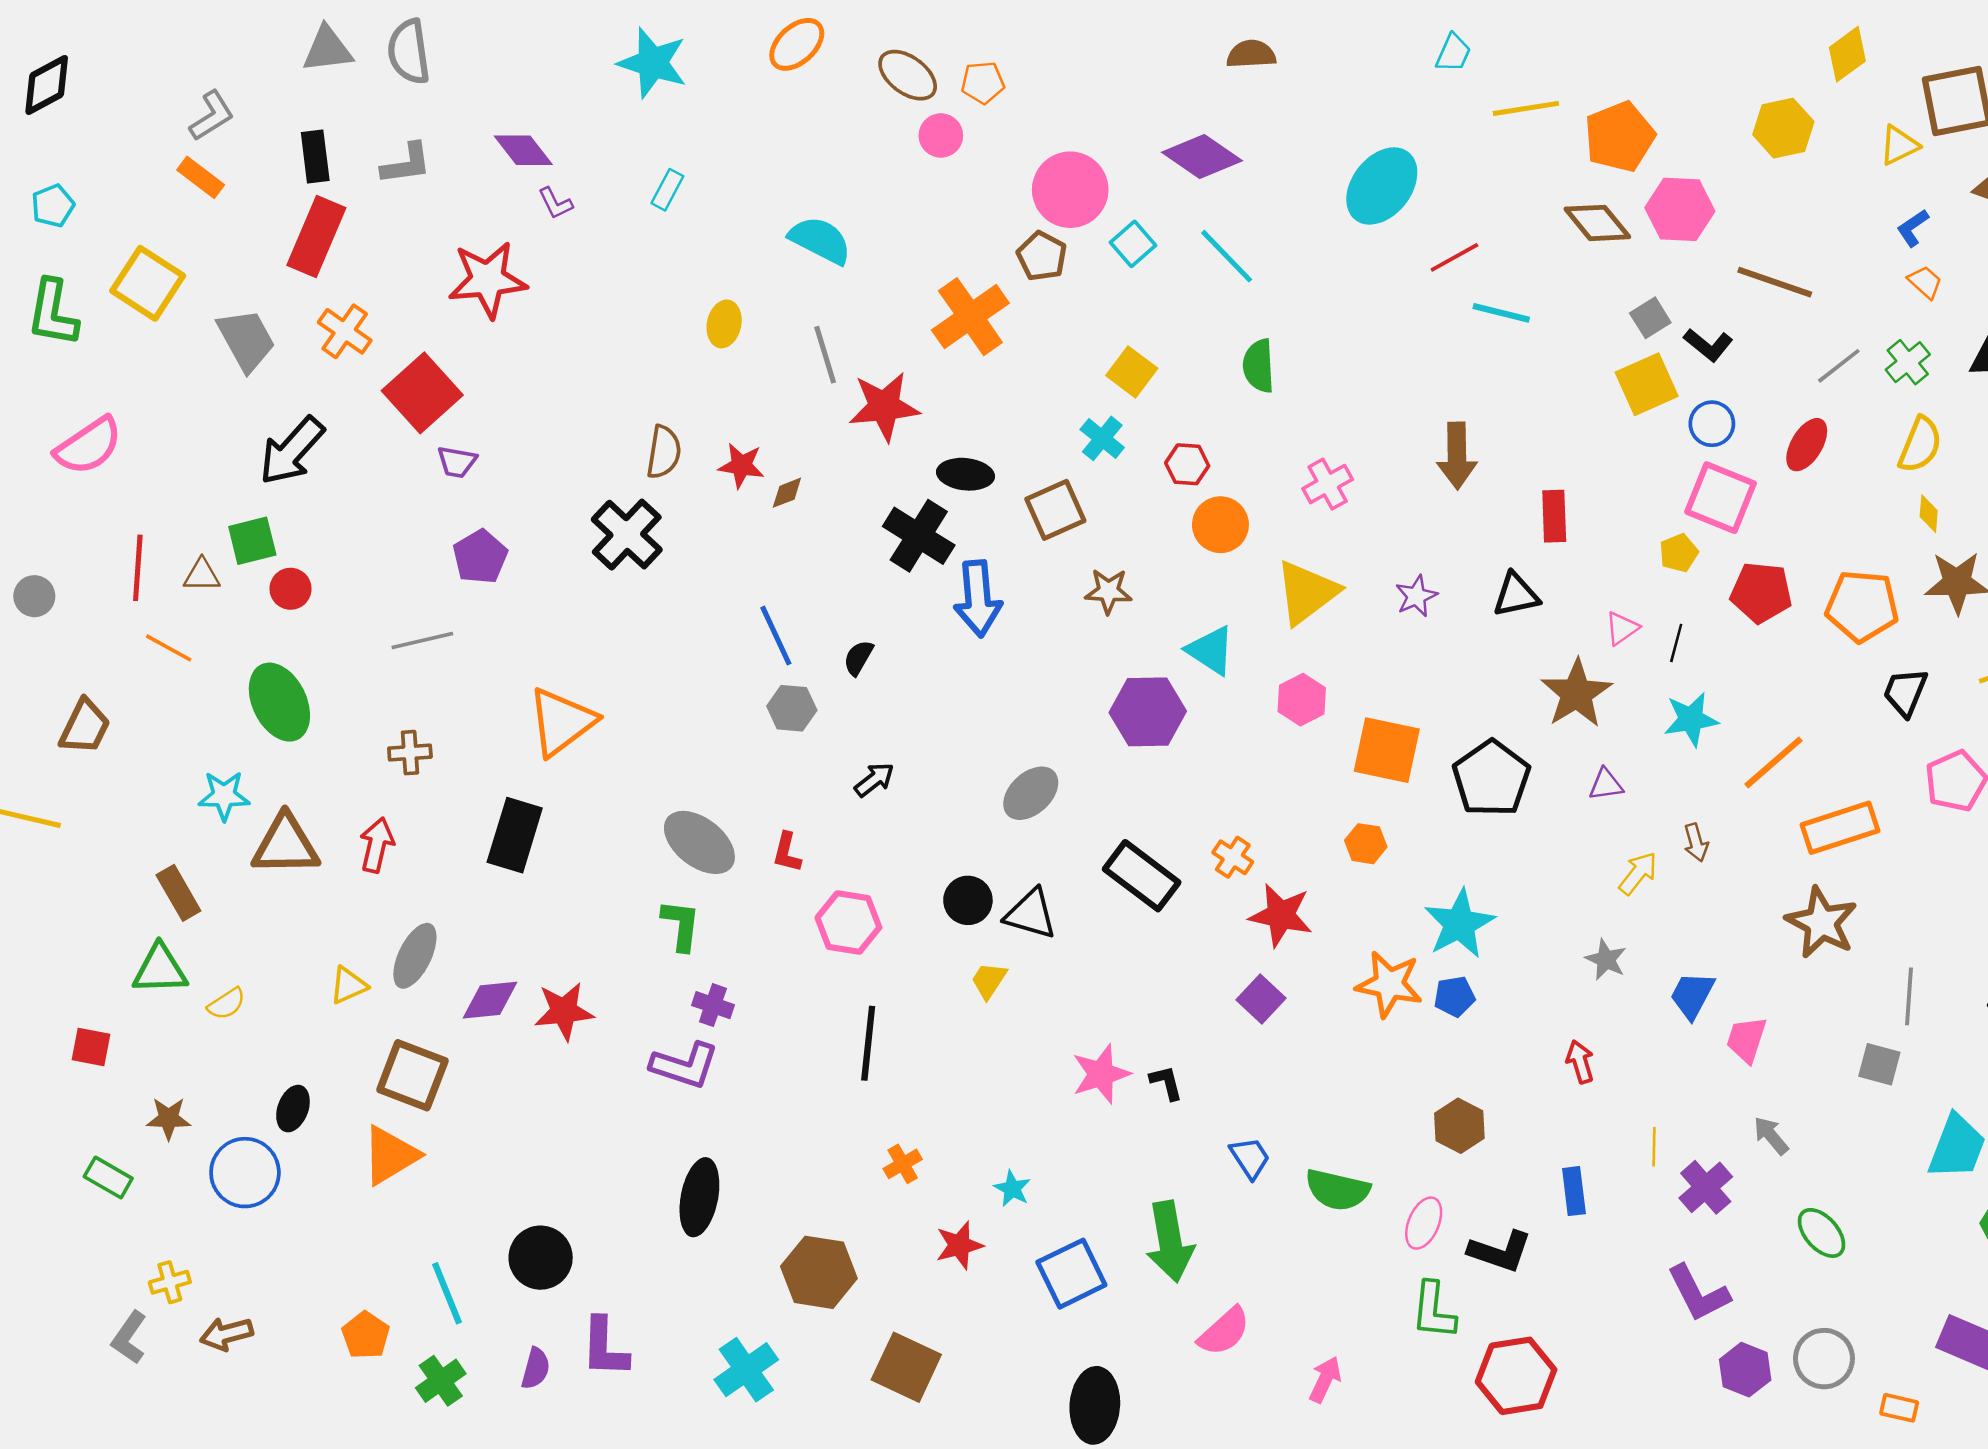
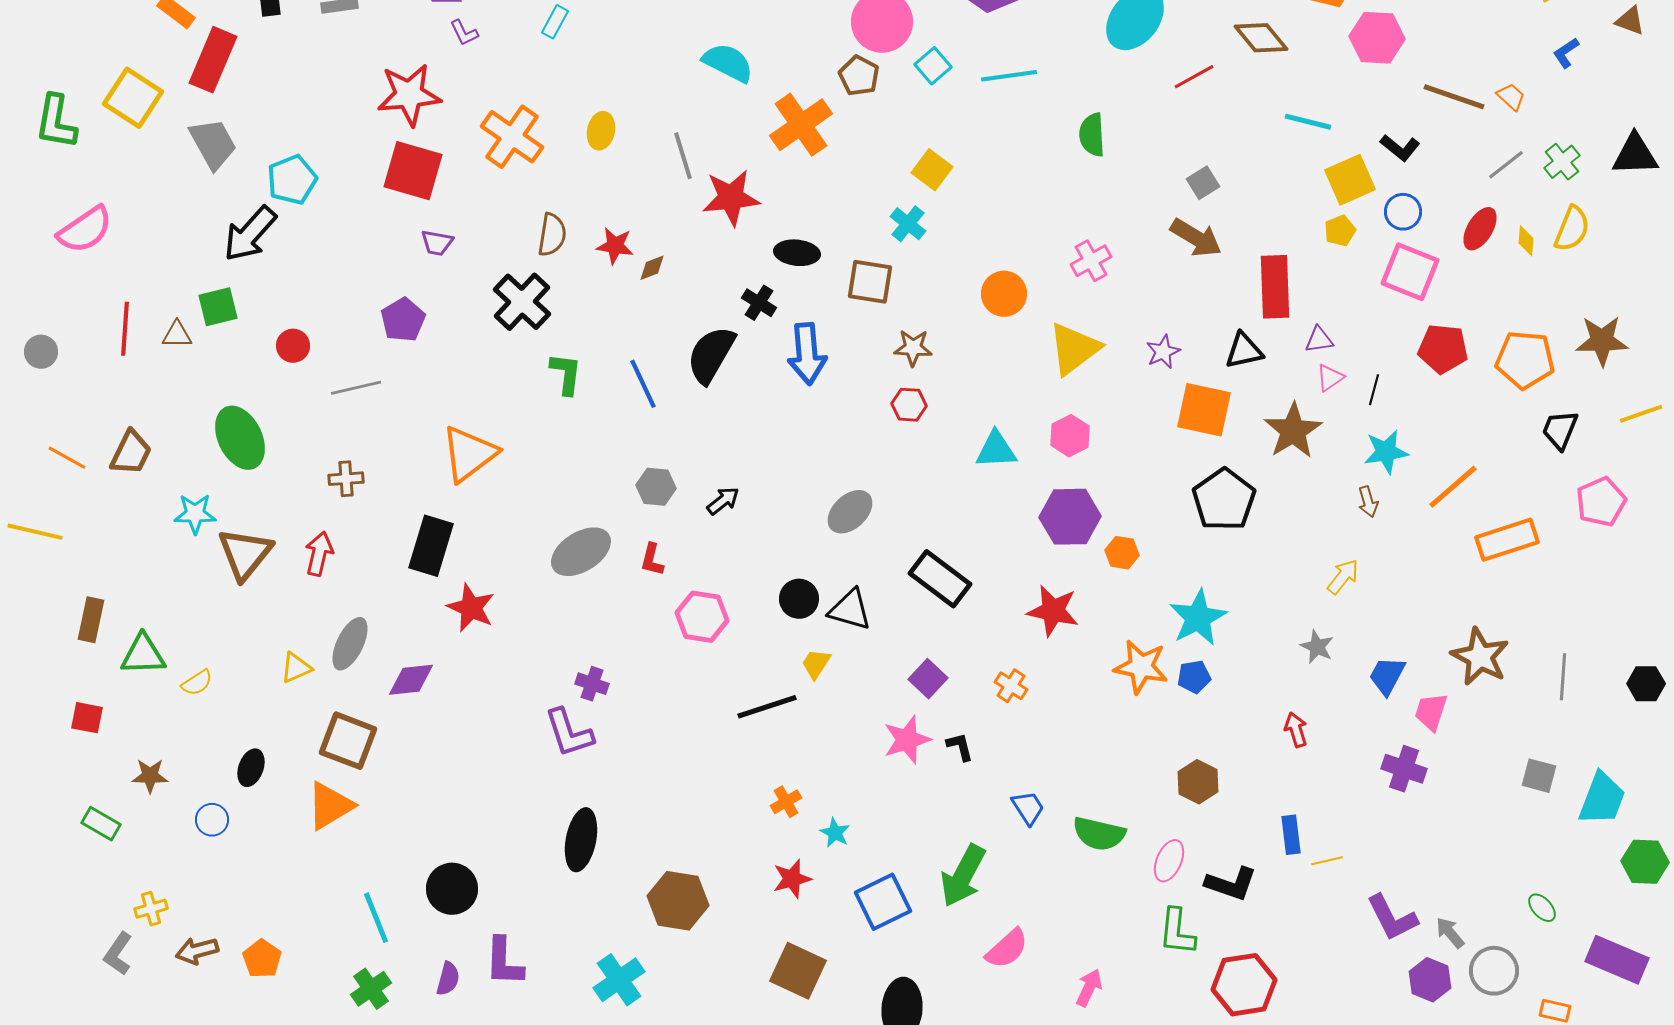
cyan pentagon: (53, 206) -> (292, 180), moved, size x1.4
brown diamond: (1597, 223) -> (1261, 38), moved
red rectangle: (316, 236) -> (213, 60), moved
cyan semicircle: (820, 240) -> (728, 63), moved
cyan line: (1227, 256) -> (1009, 76), turned -54
orange trapezoid: (1925, 282) -> (1511, 97), moved
cyan line: (1501, 313) -> (1308, 122), moved
gray square: (1650, 318) -> (1203, 183), moved
orange cross: (345, 331) -> (512, 137), moved, size x1.4
green semicircle: (1259, 366) -> (1092, 135), moved
red square: (422, 393) -> (413, 171), moved, turned -32
brown arrow: (1457, 456) -> (1196, 238), turned -58
purple trapezoid: (457, 462) -> (437, 243), moved
red hexagon: (1187, 464) -> (909, 405), moved
brown square: (1055, 510) -> (870, 282), turned 33
yellow diamond: (1929, 514) -> (1526, 241), moved
red rectangle: (1554, 516) -> (1275, 287), size x1.5
black cross: (919, 536) -> (759, 303), size x0.6
yellow pentagon: (1679, 553) -> (1340, 231), moved
red circle: (291, 589) -> (293, 346), moved
orange line: (169, 648) -> (67, 458), moved
cyan triangle: (1211, 650) -> (996, 450), moved, turned -36
black semicircle: (858, 658) -> (711, 355), moved, size x2.0
gray hexagon: (792, 708) -> (656, 487), moved
purple hexagon: (1148, 712) -> (1070, 517), moved
brown trapezoid: (85, 727) -> (131, 453), moved
orange square: (1387, 750) -> (1204, 410), moved
purple triangle: (1606, 785) -> (1319, 340), moved
gray ellipse: (699, 842) -> (581, 552), turned -70
brown arrow: (1696, 842) -> (1368, 502), moved
brown triangle: (286, 845) -> (245, 554), turned -50
orange cross: (1233, 857) -> (1011, 686), moved
brown rectangle: (178, 893) -> (91, 620), moved, turned 42
brown star: (1822, 923) -> (1480, 657), moved
green L-shape: (681, 925) -> (566, 374), moved
purple square: (1261, 999) -> (928, 679), moved
red star: (564, 1011) -> (471, 608), moved, turned 30
black line: (868, 1043) -> (767, 707), moved, turned 66
gray square: (1879, 1064) -> (1539, 776), moved
purple L-shape: (685, 1065) -> (569, 733), turned 54
gray arrow: (1771, 1136) -> (1450, 933), moved
yellow line: (1654, 1147) -> (1327, 861), moved, turned 76
orange cross: (903, 1164) -> (786, 802), moved
blue circle: (245, 1173) -> (212, 820), size x0.6
purple cross: (1706, 1187) -> (1404, 769), moved, turned -30
green ellipse: (1822, 1233) -> (1542, 908), moved, size x0.7
green arrow: (1170, 1242) -> (963, 876), turned 38
orange pentagon: (366, 1335) -> (262, 959), moved
brown square: (906, 1367) -> (798, 971), moved

